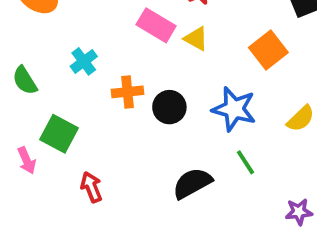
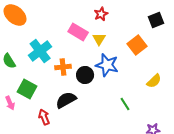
yellow triangle: (196, 39) -> (99, 39), turned 32
cyan cross: (84, 61) -> (40, 51), size x1.6
blue star: (234, 109) -> (107, 65), moved
black semicircle: (192, 183) -> (66, 100), moved

